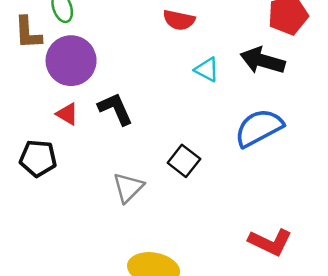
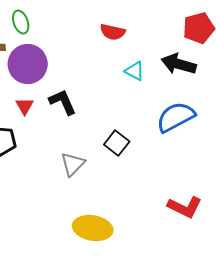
red triangle: (67, 114) -> (25, 106), turned 30

